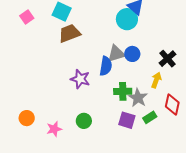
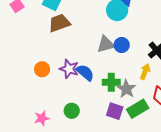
blue semicircle: (106, 66) -> (85, 73), moved, turned -60
green rectangle: (150, 117) -> (138, 109), size x1.5
orange circle: (27, 118) -> (42, 69), moved

